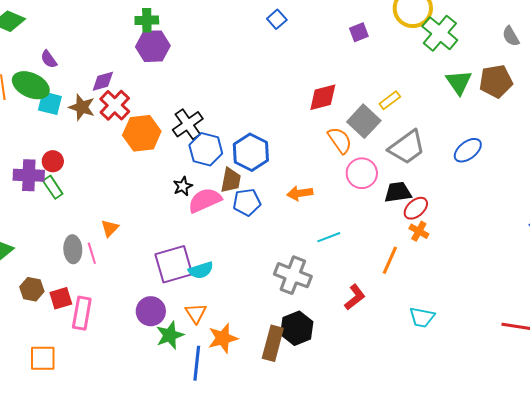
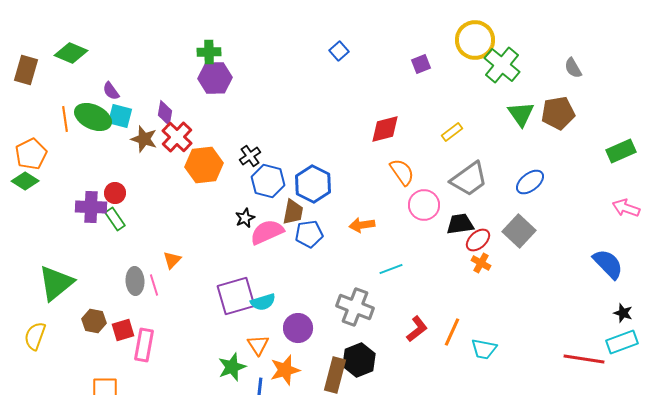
purple diamond: (103, 81) -> (165, 113), turned -65
cyan square: (50, 103) -> (120, 116), moved
gray square: (364, 121) -> (519, 231), moved
black cross: (188, 124) -> (250, 156), size x0.7
orange line: (390, 260) -> (452, 332), moved
purple circle: (151, 311) -> (298, 328), moved

